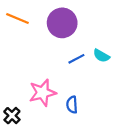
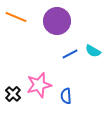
black cross: (12, 116) -> (13, 94), moved

